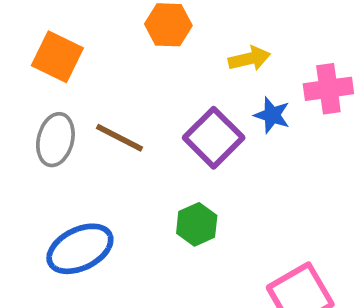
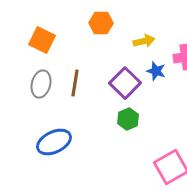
brown line: (119, 138) -> (75, 83), turned 72
green hexagon: (197, 224) -> (128, 119), moved

